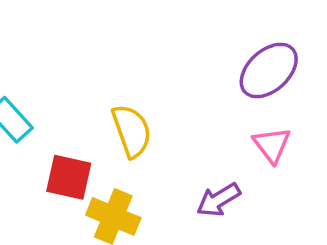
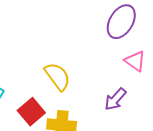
red square: (69, 177) -> (31, 112), turned -36

